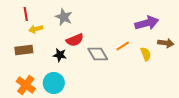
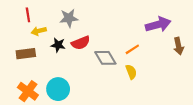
gray star: (64, 17) -> (69, 18), turned -30
brown arrow: (166, 43) -> (179, 46), turned 70
yellow semicircle: (146, 54) -> (131, 72), moved
black star: (60, 55) -> (58, 45), moved

